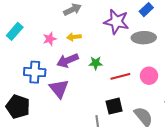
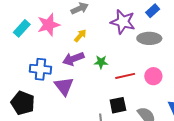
yellow arrow: (74, 37) -> (80, 36), turned 136
pink star: (50, 39) -> (49, 25), moved, size x1.6

